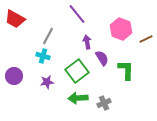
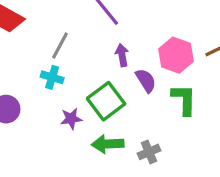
pink hexagon: (121, 29) -> (176, 55), moved
purple star: (47, 82) -> (71, 119), moved

